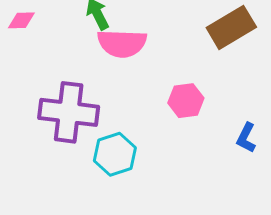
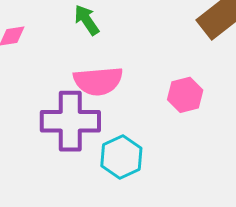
pink semicircle: (122, 43) -> (98, 81), moved

